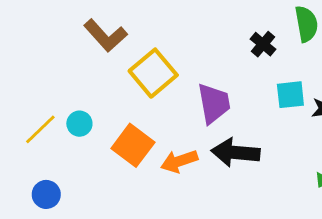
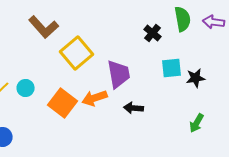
black arrow: (236, 153) -> (134, 108), size x0.6
orange arrow: (179, 161) -> (95, 98), moved

